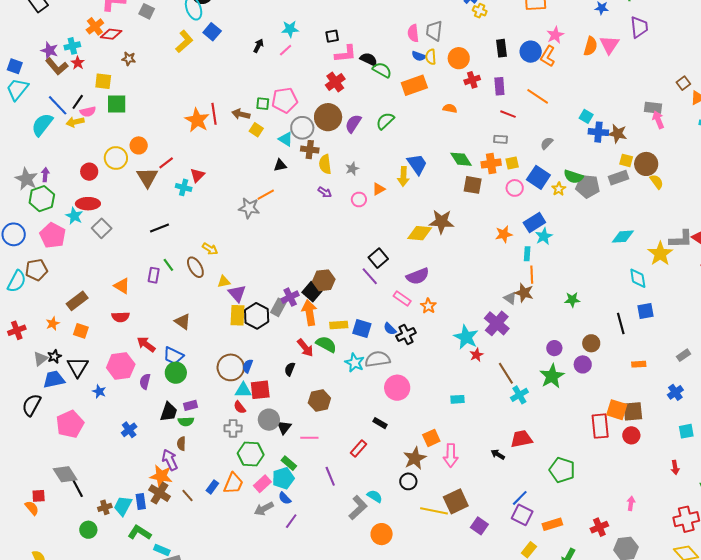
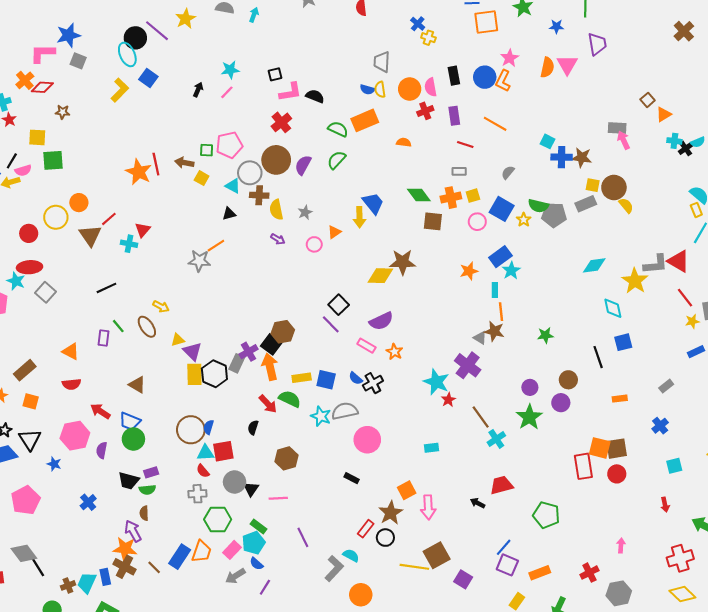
pink semicircle: (413, 33) -> (431, 87), moved
green semicircle: (382, 70) -> (338, 129), moved
black trapezoid: (169, 412) -> (129, 481), turned 90
red rectangle: (359, 449) -> (366, 529), moved
blue rectangle: (212, 487) -> (180, 557), size x1.6

